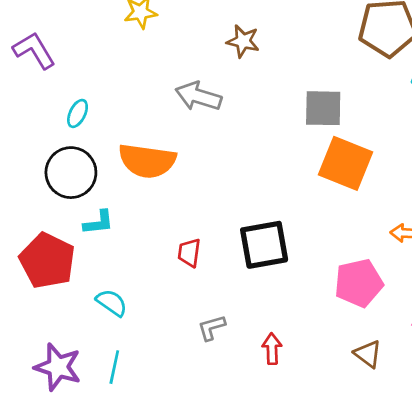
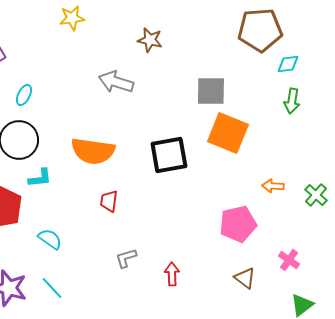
orange semicircle: (147, 161) -> (93, 151), moved
black square: (264, 245) -> (169, 155), moved
cyan line: (114, 367) -> (52, 288), turned -55

